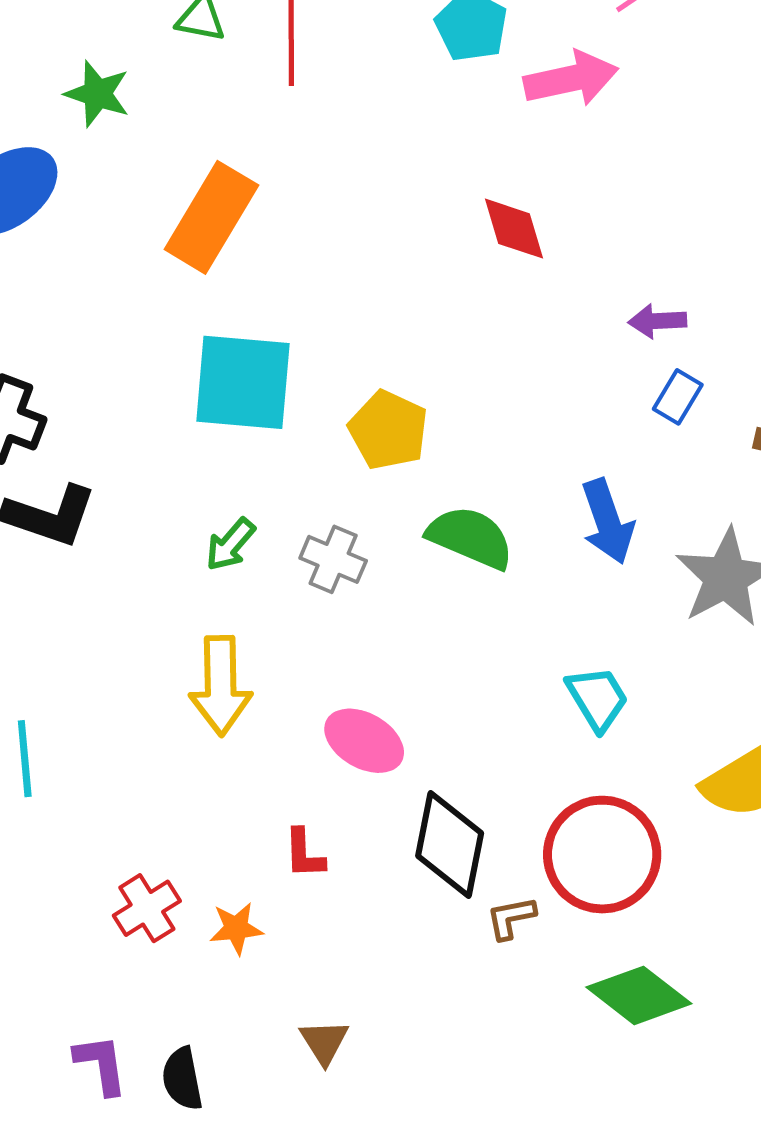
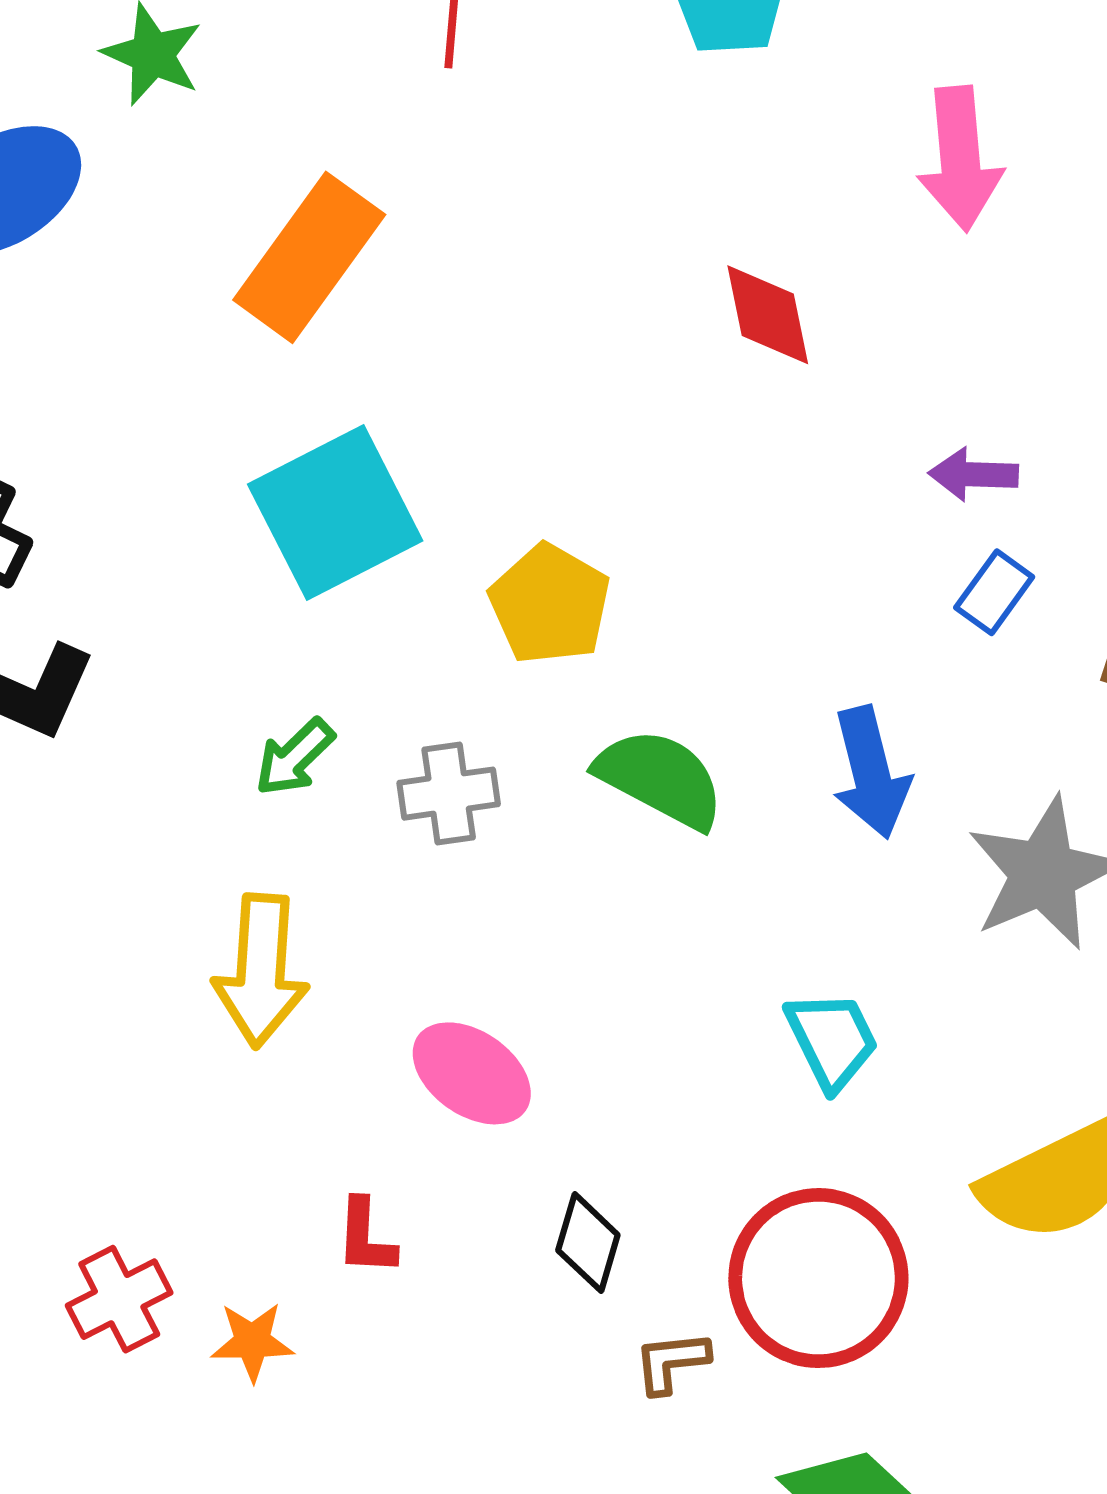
pink arrow: (571, 79) -> (960, 159), moved, turned 92
cyan square: (243, 382) -> (335, 513), turned -37
gray cross: (333, 559) -> (449, 794), turned -36
black diamond: (450, 845) -> (588, 1243), size x0.6

